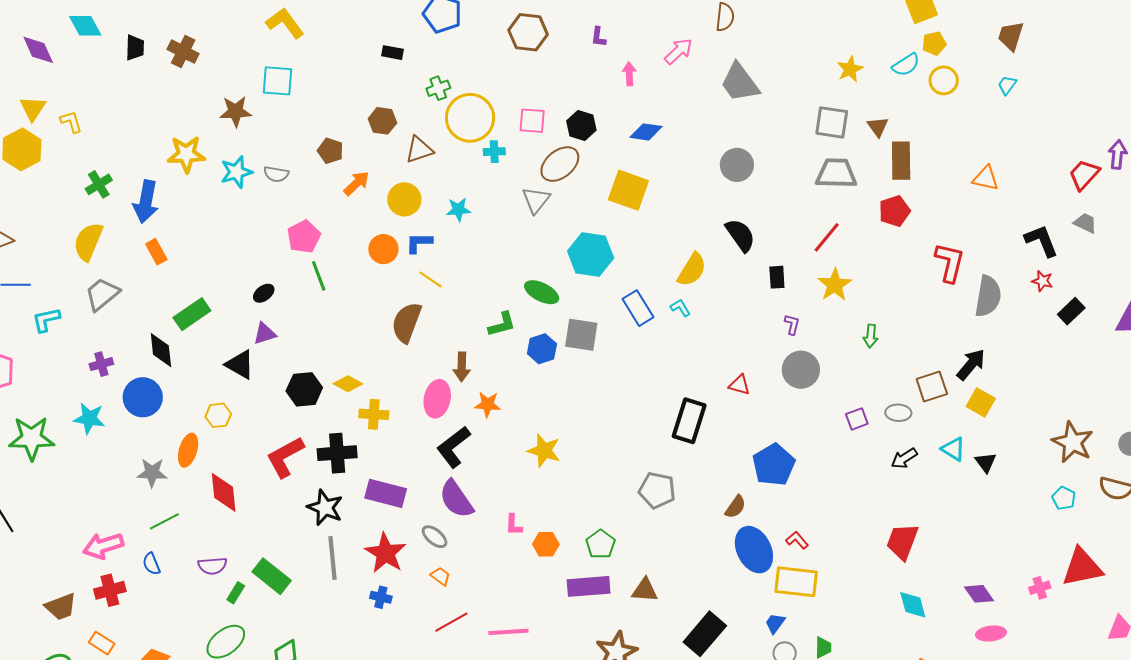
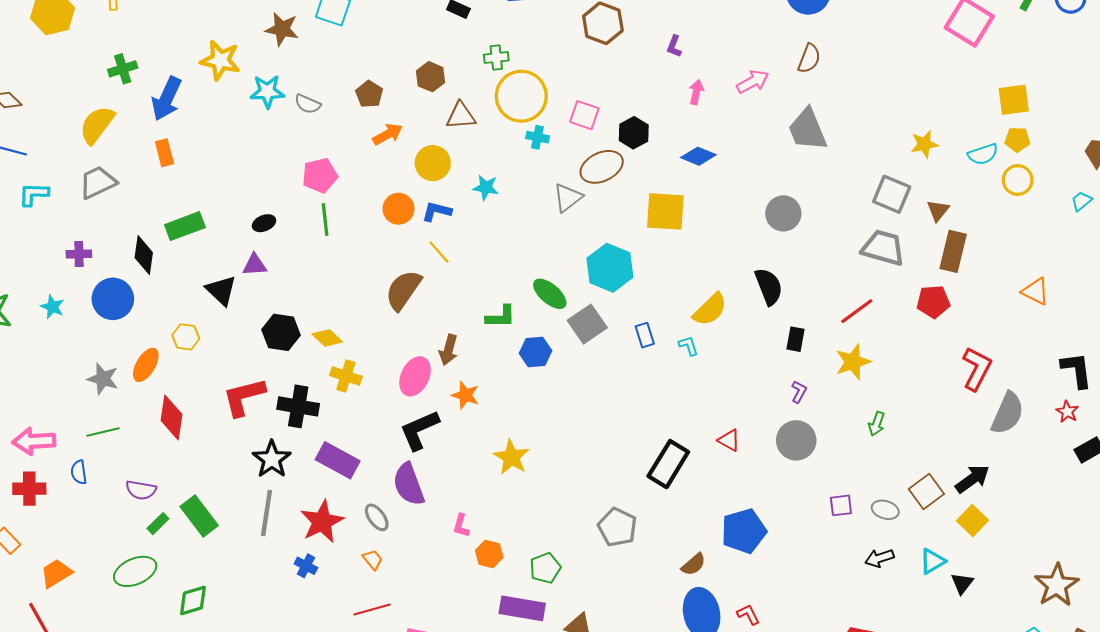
yellow square: (628, 190) -> (665, 211), turned -30
blue rectangle: (638, 308) -> (645, 335), size x0.7
gray square: (581, 335) -> (587, 324), moved, turned 33
brown square: (932, 387) -> (926, 491), turned -32
cyan star: (89, 418) -> (52, 307), size x0.7
cyan triangle: (953, 449) -> (932, 561), turned 44

